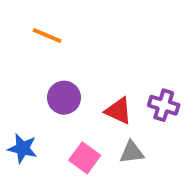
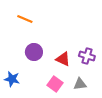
gray triangle: (132, 152) -> (80, 84), moved
pink square: (85, 158) -> (55, 84), moved

